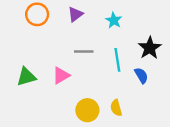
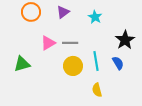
cyan line: (117, 60) -> (96, 61), moved
pink triangle: (61, 75) -> (48, 43), moved
yellow circle: (87, 110) -> (73, 66), moved

